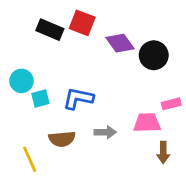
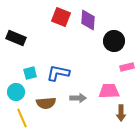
black rectangle: (50, 30) -> (16, 38), moved
purple diamond: (120, 43) -> (88, 20), moved, turned 40
cyan circle: (21, 81) -> (16, 92), moved
pink rectangle: (171, 104) -> (127, 67), moved

